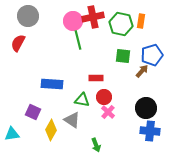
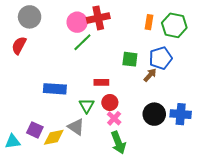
green hexagon: (121, 24) -> (174, 25), moved
green line: (78, 40) -> (82, 42), turned 60
green triangle: (82, 100) -> (87, 106), turned 49
purple square: (33, 112) -> (35, 130), moved
yellow diamond: (51, 130) -> (54, 137), turned 50
blue cross: (150, 131) -> (181, 114), moved
green arrow: (96, 145) -> (118, 143), moved, size x1.5

